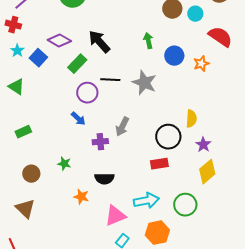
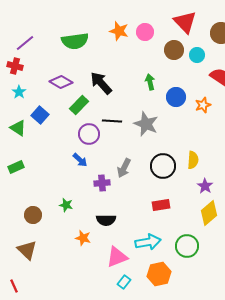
blue square: (38, 58) -> (40, 115), moved
green rectangle: (23, 132) -> (16, 167), moved
black circle: (168, 137) -> (163, 166), moved

